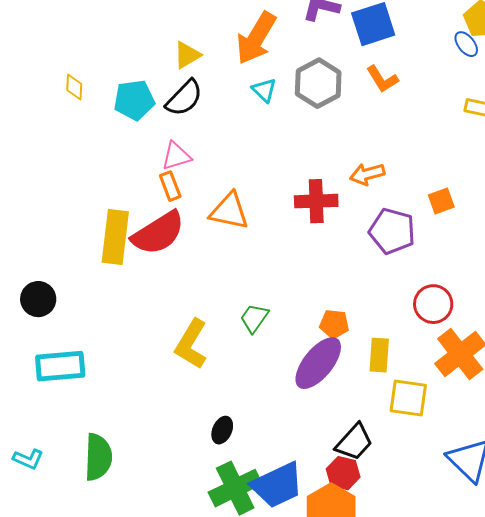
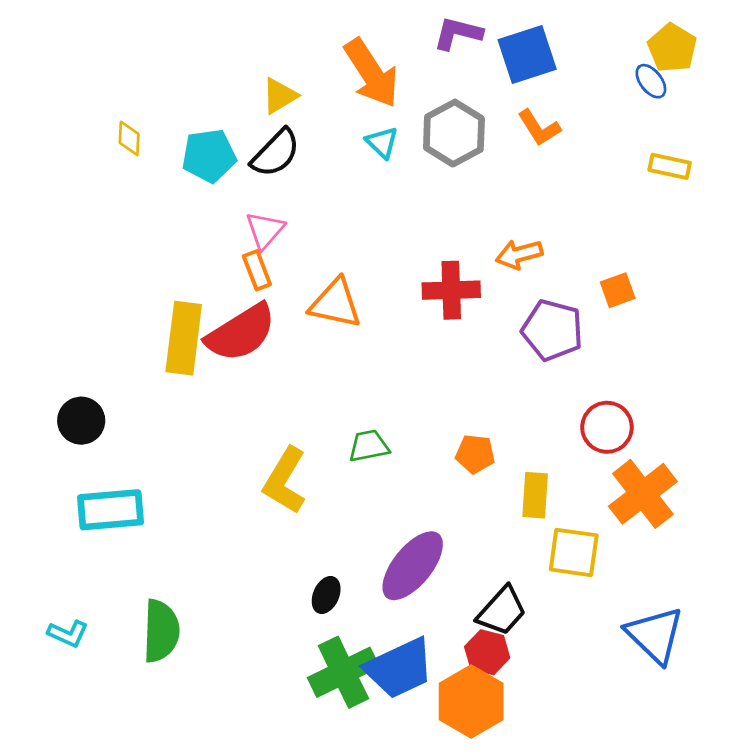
orange arrow: (256, 38) -> (371, 73), turned -64
pink triangle: (176, 156) -> (265, 230), turned -32
green trapezoid: (254, 318) -> (369, 446), turned 44
purple ellipse: (318, 363) -> (413, 566), moved

